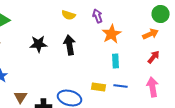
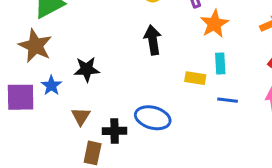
black star: (39, 44) -> (87, 69), moved
yellow rectangle: (99, 87) -> (195, 78), moved

